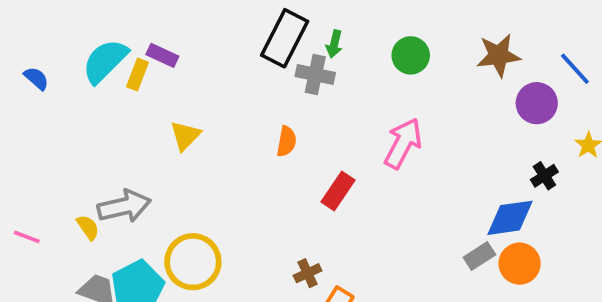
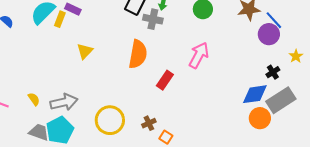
blue line: (575, 69) -> (274, 20), moved
orange semicircle: (287, 141) -> (138, 54), size x1.8
gray arrow: (124, 206) -> (64, 102), moved
gray rectangle: (479, 256) -> (281, 100), moved, size x1.8
yellow circle: (193, 262) -> (110, 120), moved

